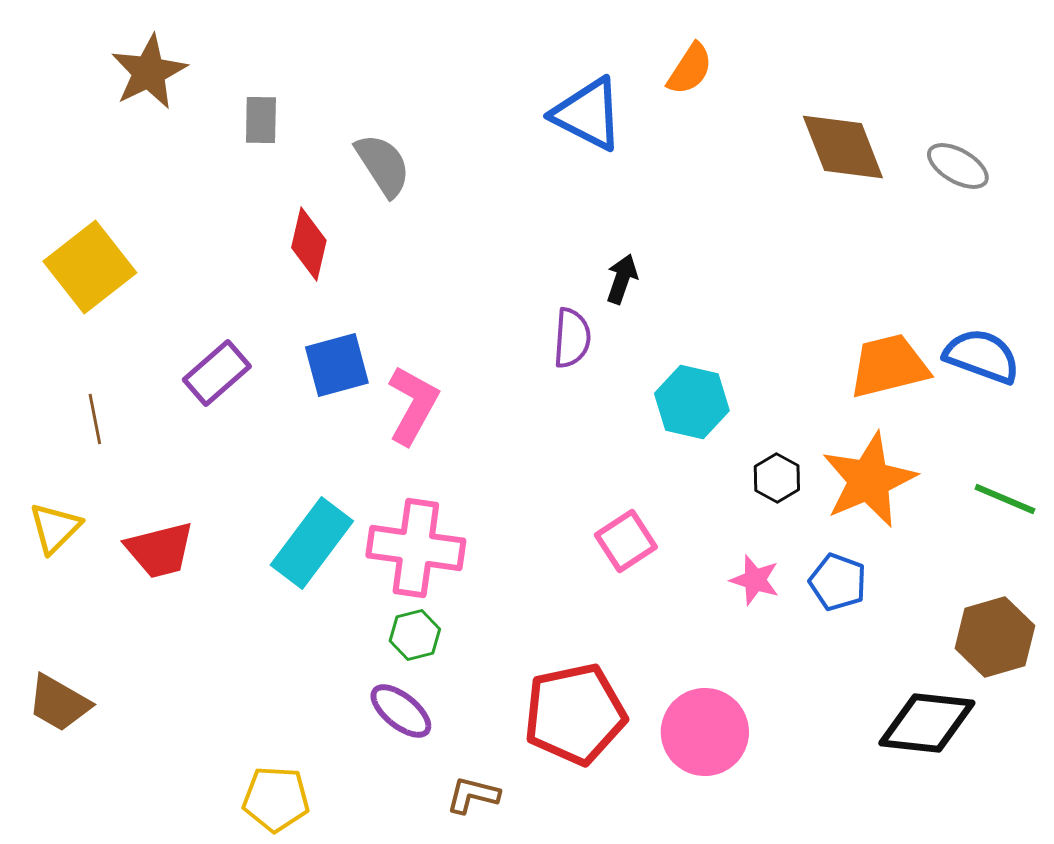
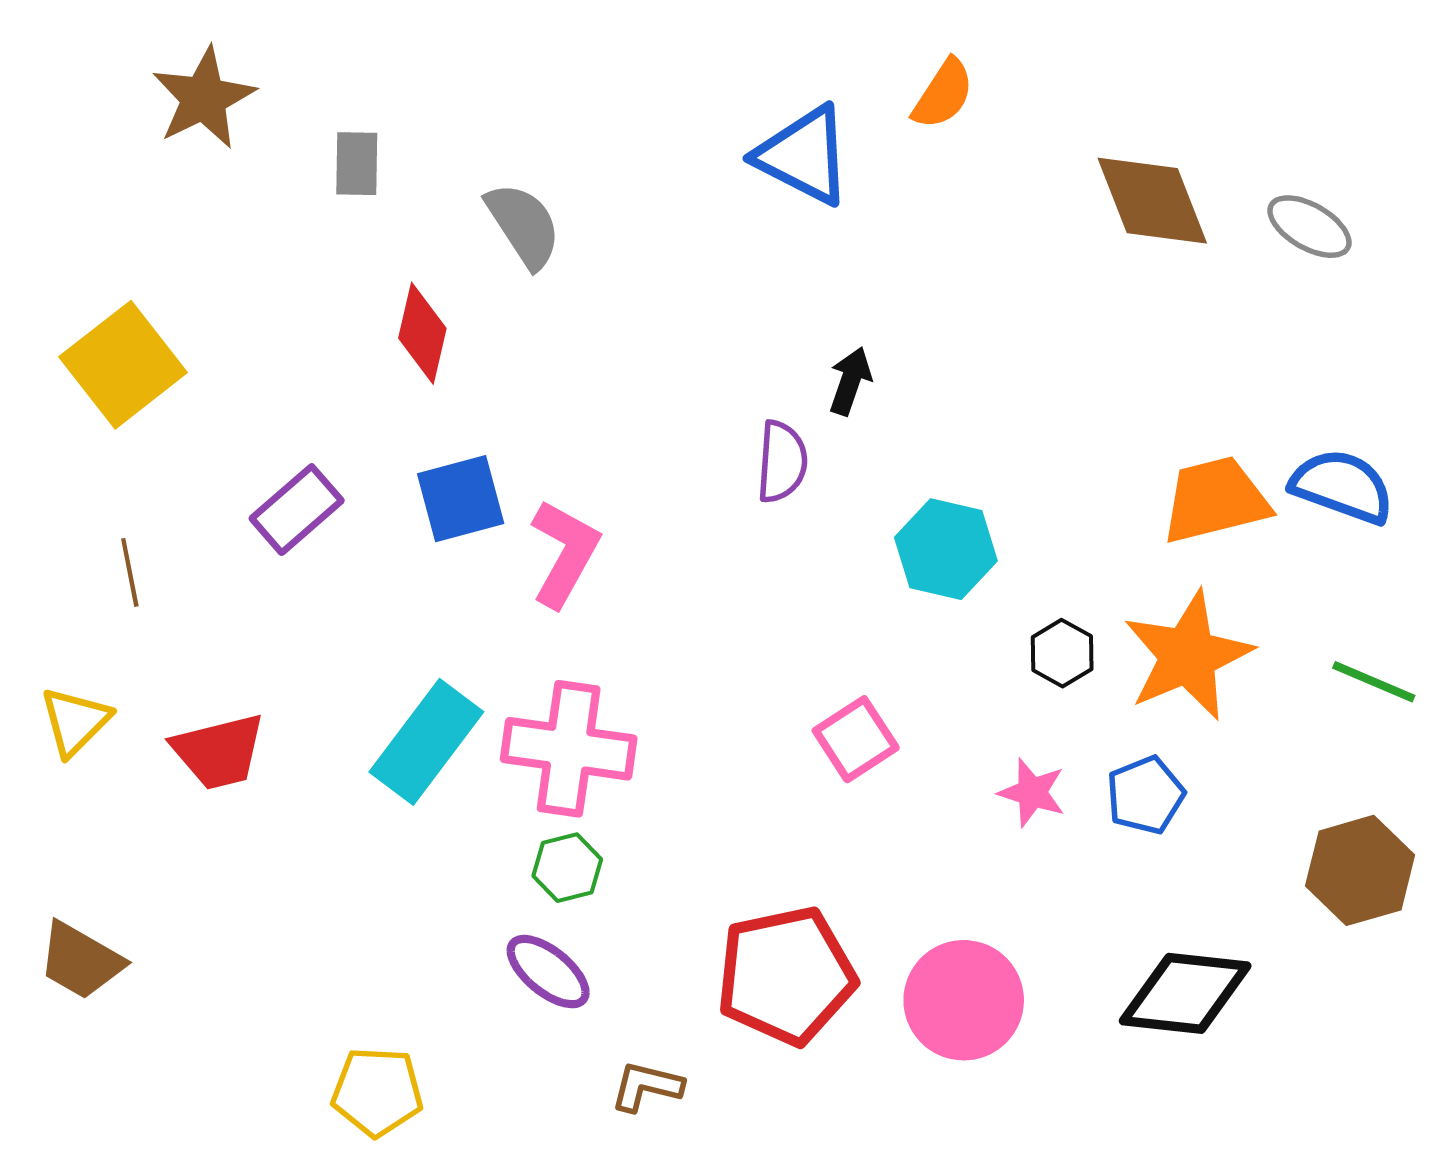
blue pentagon: (838, 582) -> (1145, 795), turned 30
black diamond: (927, 723) -> (1185, 993), moved

